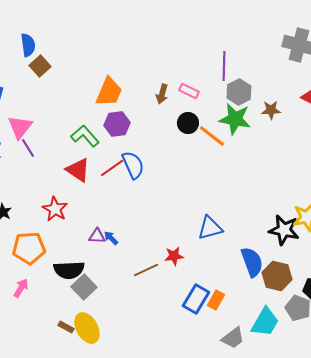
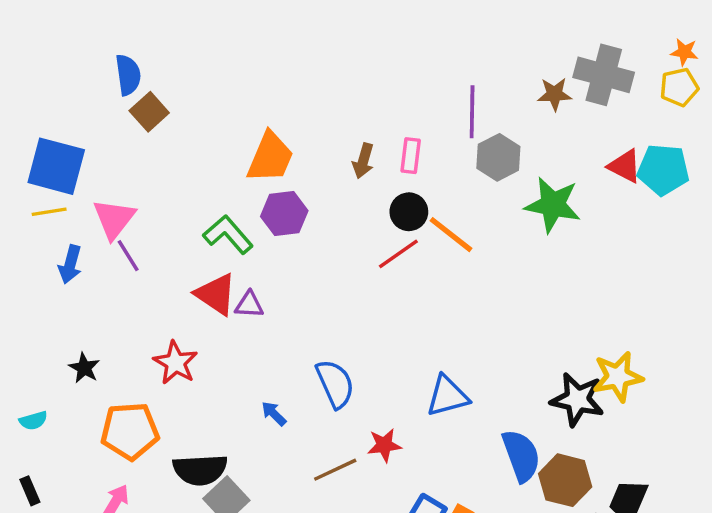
pink rectangle: (189, 91) -> (411, 156), turned 72
brown star: (271, 110) -> (555, 94), moved
green star: (235, 119) -> (553, 205), moved
blue semicircle: (133, 165) -> (335, 384), moved
red line: (112, 168) -> (398, 254), moved
purple triangle: (97, 236) -> (249, 305), moved

